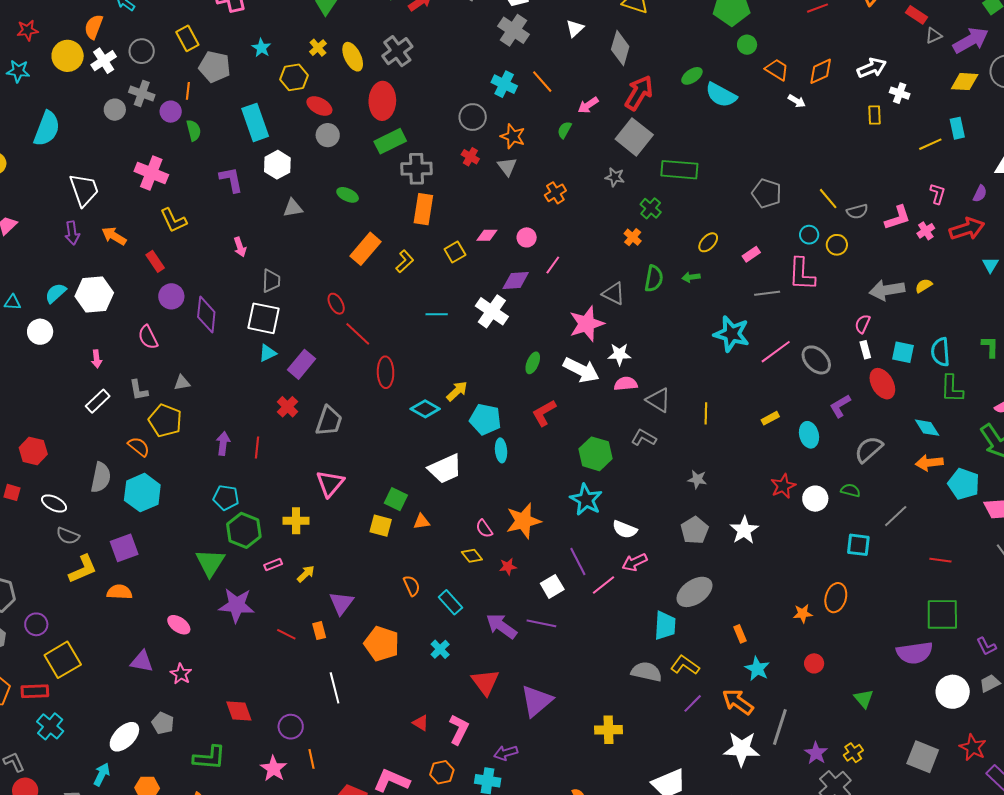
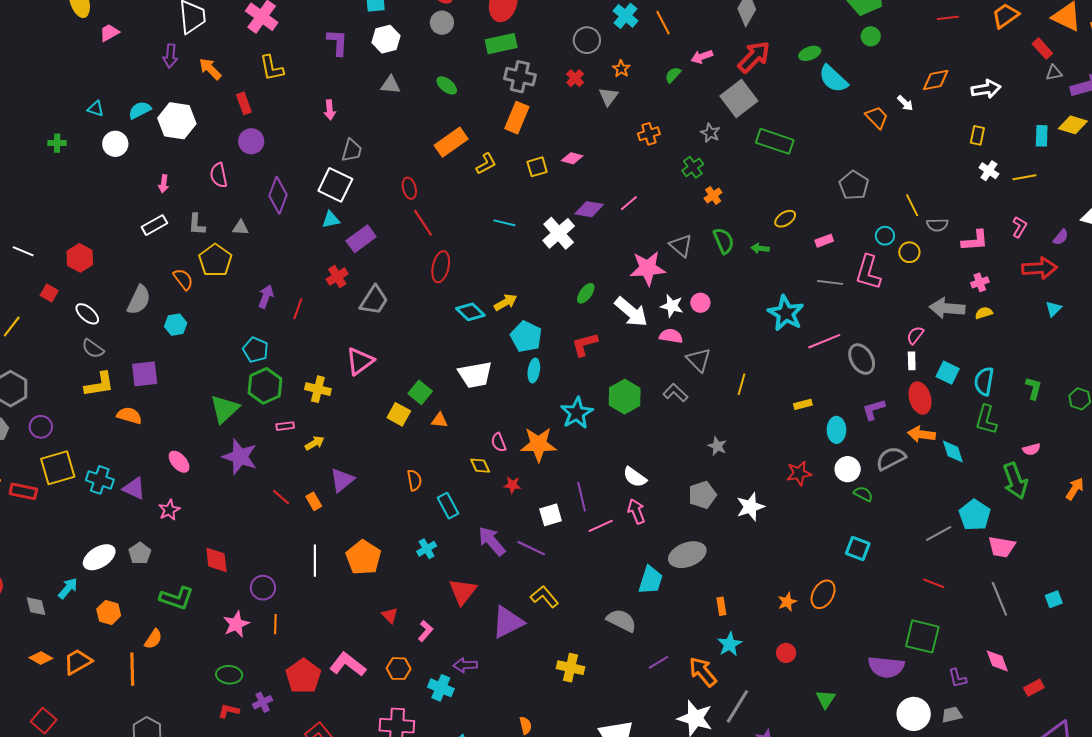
orange trapezoid: (777, 70) -> (877, 117), moved
white cross: (900, 93) -> (989, 171), moved
cyan rectangle: (957, 128) -> (1042, 136), moved
orange star: (513, 136) -> (621, 69), size x0.7
green cross: (651, 208) -> (693, 167), moved
pink cross: (926, 231) -> (980, 282), moved
pink circle: (527, 237) -> (700, 303), moved
green semicircle: (654, 279) -> (724, 241), turned -48
purple diamond: (206, 315) -> (278, 195), moved
orange arrow: (929, 463) -> (921, 434), moved
cyan hexagon: (142, 493) -> (176, 325), size x0.6
white circle: (815, 499) -> (848, 469), moved
cyan star: (586, 500) -> (577, 413), moved
gray line: (896, 516) -> (939, 534), moved
pink arrow: (635, 562) -> (636, 511), turned 80
orange star: (803, 614) -> (787, 602), turned -30
orange rectangle: (319, 631) -> (314, 501), turned -30
orange pentagon: (382, 644) -> (363, 558), moved
yellow L-shape: (685, 665) -> (544, 597), moved
cyan cross: (50, 726) -> (100, 480), moved, turned -36
pink L-shape: (459, 729) -> (425, 631), size x0.7

